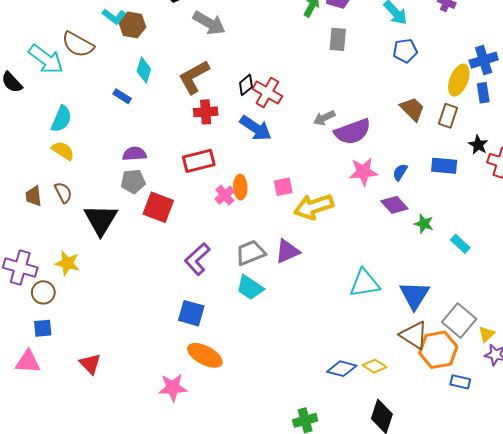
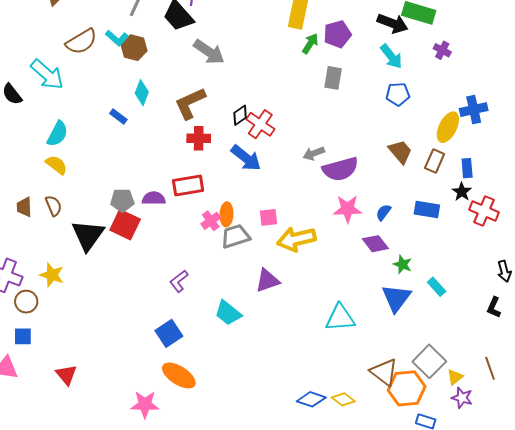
brown semicircle: (78, 44) -> (81, 42), moved, turned -64
blue rectangle: (483, 93) -> (467, 168), moved
purple semicircle: (134, 154) -> (154, 198), moved
red square: (158, 207) -> (125, 225), moved
gray trapezoid: (251, 253) -> (235, 236), moved
purple L-shape: (197, 259) -> (179, 281), size x0.7
blue triangle: (415, 295) -> (396, 298), moved
blue square: (191, 313) -> (169, 333), turned 36

